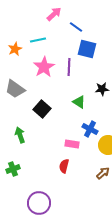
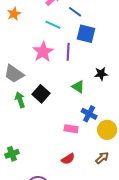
cyan line: (38, 40) -> (53, 25), moved, turned 35
orange star: (15, 49) -> (14, 14), moved
green arrow: (20, 135) -> (20, 100), moved
red semicircle: (64, 166) -> (68, 159), moved, turned -136

